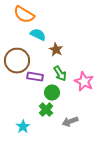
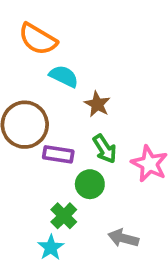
green cross: (46, 110) -> (64, 216), moved
gray arrow: (70, 122) -> (123, 238), turned 35
cyan star: (23, 127) -> (51, 247), moved

